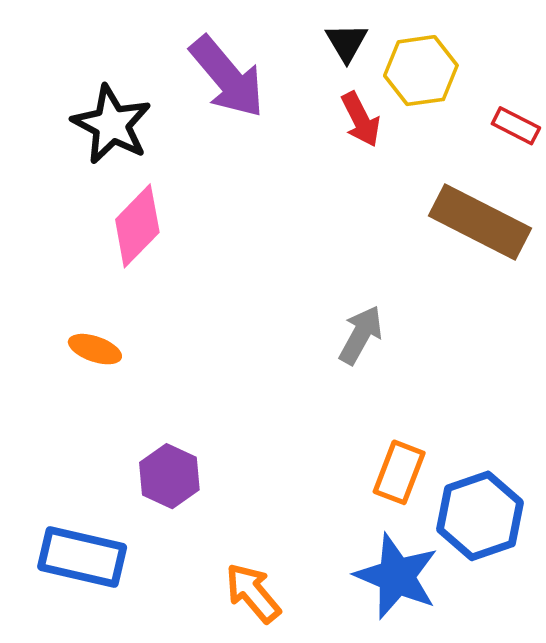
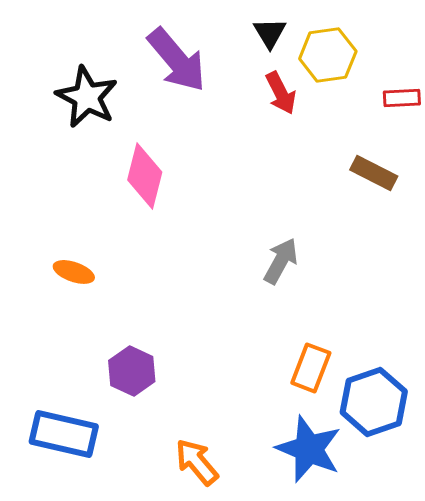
red rectangle: (516, 126) -> (402, 98), turned -30
brown rectangle: (480, 222) -> (374, 173), size x0.6
pink diamond: (137, 226) -> (145, 176), moved, turned -30

